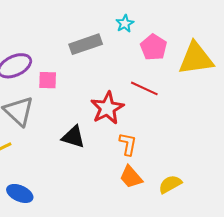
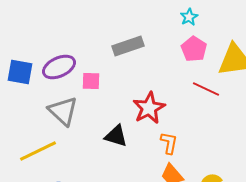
cyan star: (125, 24) -> (189, 17), moved
red line: (144, 88) -> (206, 89), moved

